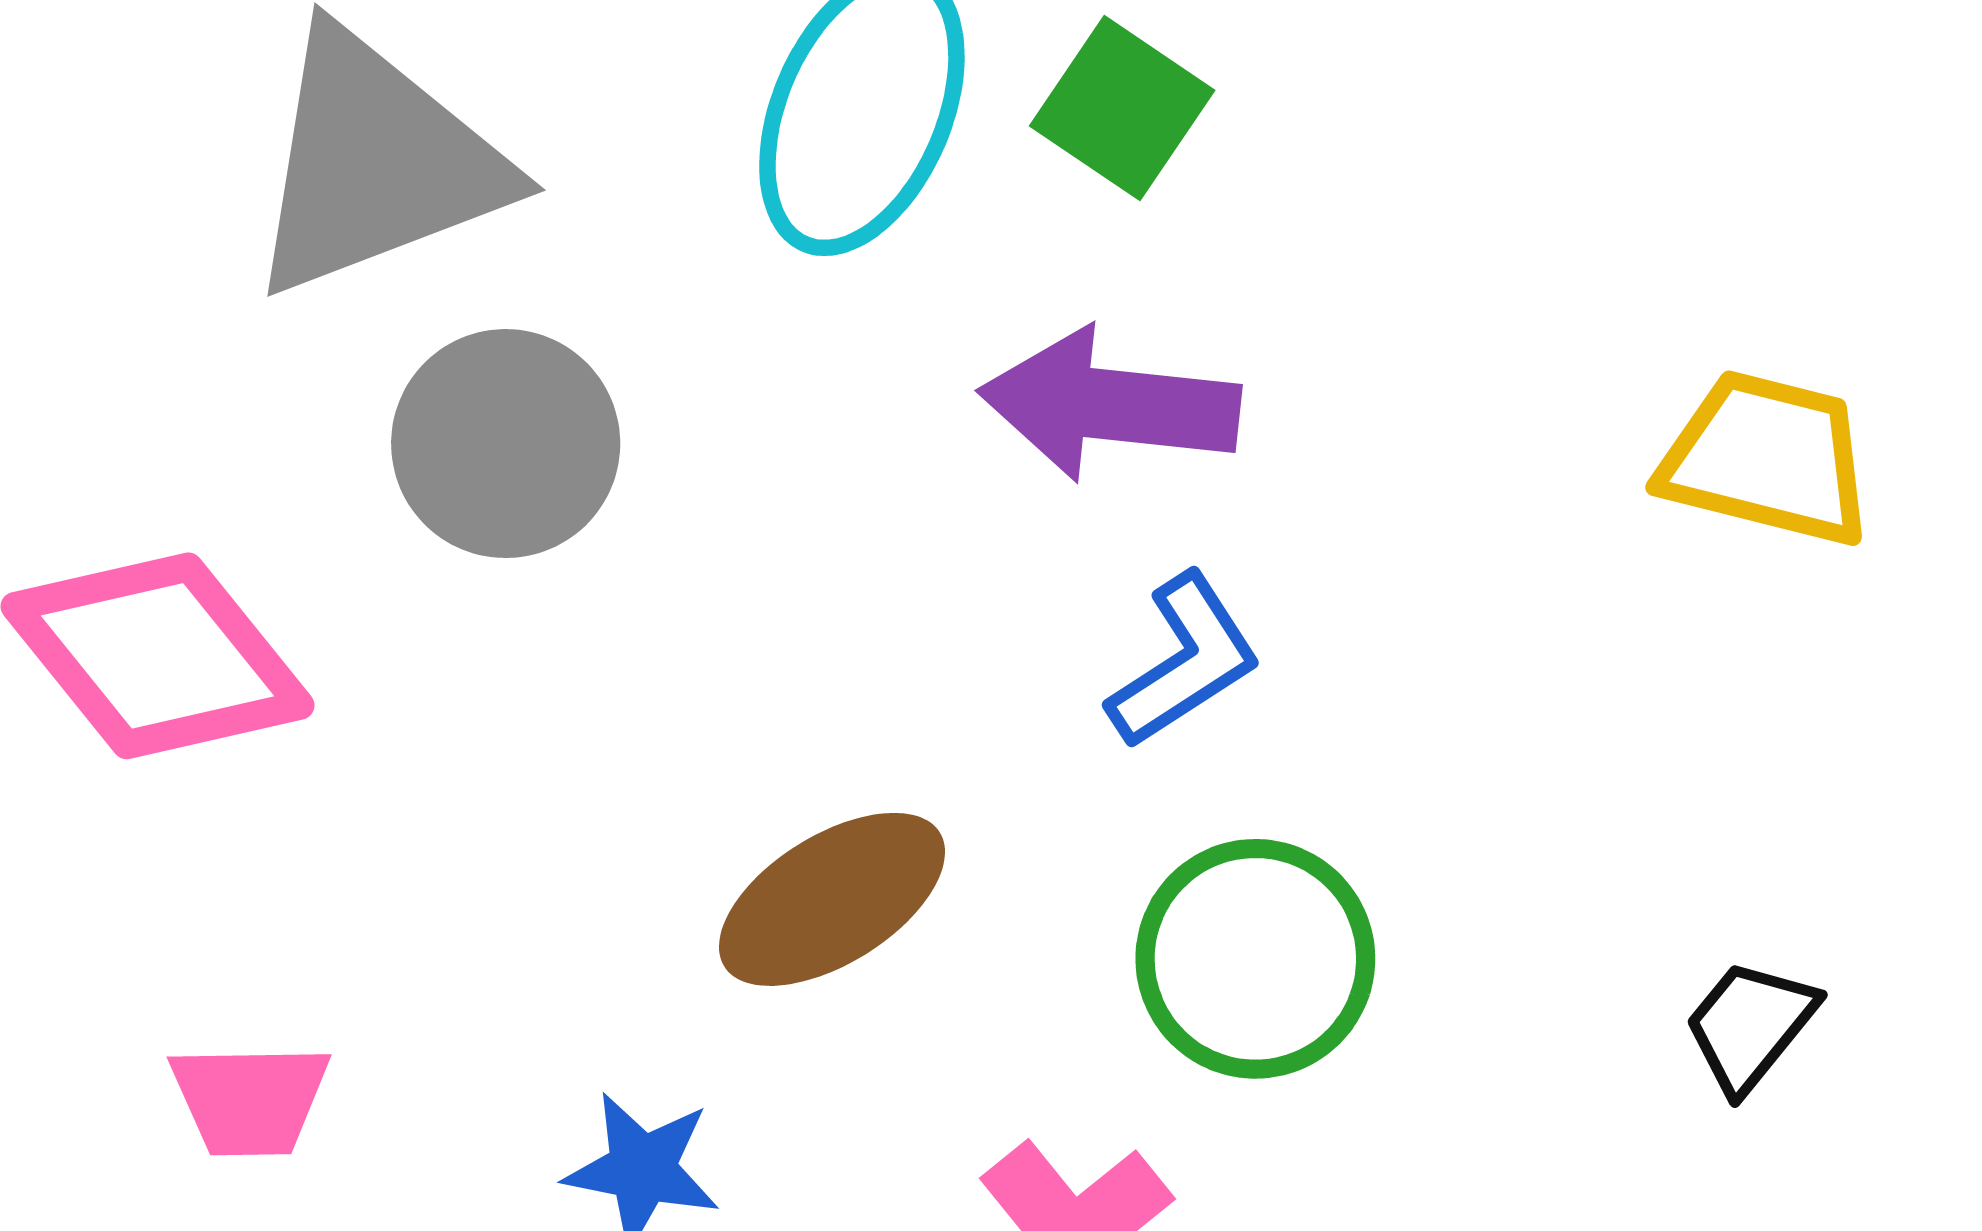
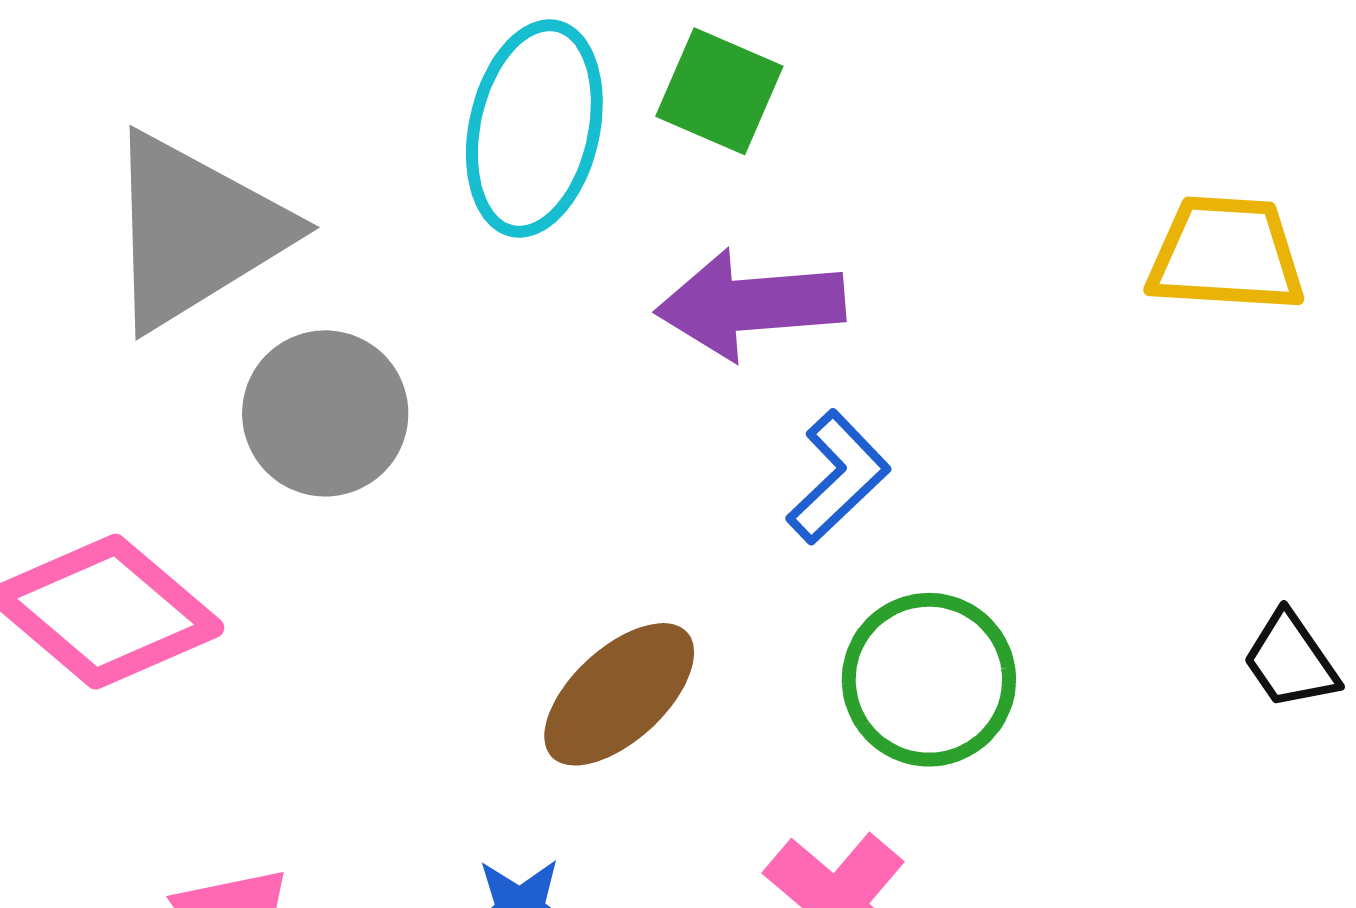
black trapezoid: (1750, 1026) -> (1290, 661), turned -63

